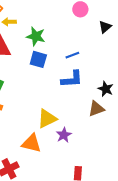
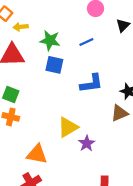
blue line: (72, 55) -> (86, 42), moved
orange triangle: (32, 143) -> (37, 154), moved

